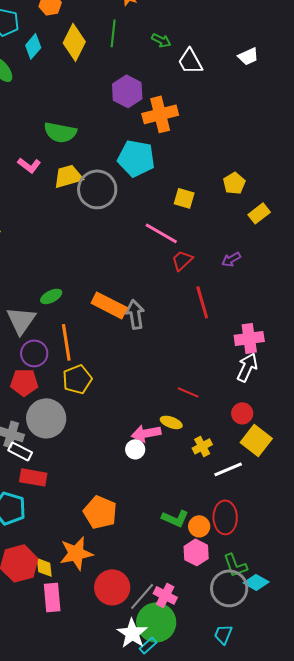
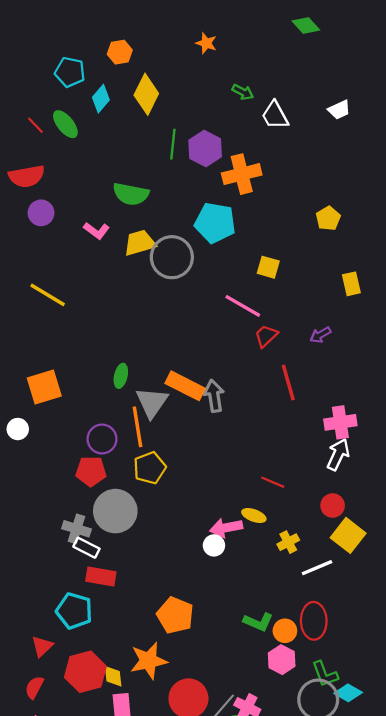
green line: (113, 33) -> (173, 144), moved
yellow pentagon: (234, 183) -> (328, 218), moved
yellow rectangle: (259, 213) -> (351, 284), turned -65
green ellipse: (51, 296) -> (121, 376), turned -50
gray triangle: (21, 320) -> (152, 402), moved

